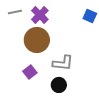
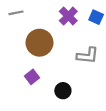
purple cross: (40, 15) -> (68, 16), moved
gray L-shape: (63, 63) -> (87, 55), moved

